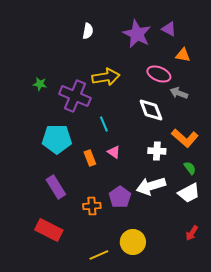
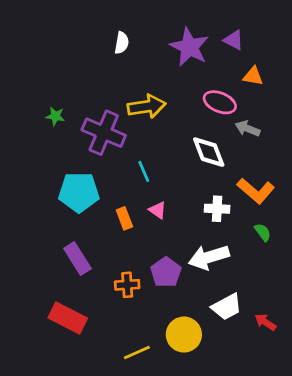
white trapezoid: (189, 193) -> (227, 307), moved
red arrow: (192, 233) -> (265, 322), turned 91

